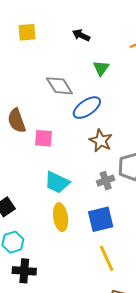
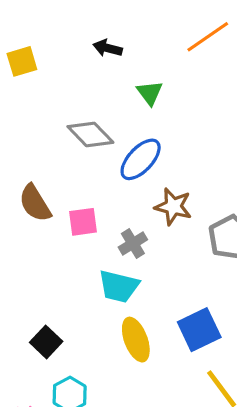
gray cross: (106, 181) -> (133, 243), moved

